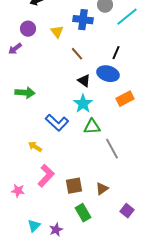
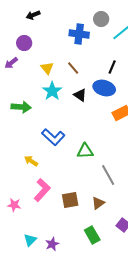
yellow triangle: (57, 32) -> (47, 68), moved
cyan star: (83, 104) -> (52, 91), moved
green triangle: (92, 127) -> (85, 151), moved
gray line: (112, 149) -> (108, 175), moved
green rectangle: (83, 213) -> (92, 235), moved

